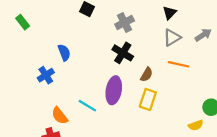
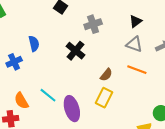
gray triangle: (172, 38) -> (134, 44), turned 42
black cross: (123, 53) -> (75, 51), moved
purple ellipse: (114, 90) -> (72, 109), moved, turned -35

